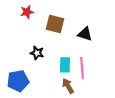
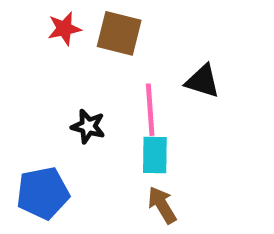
brown square: (55, 24) -> (119, 33), moved
pink line: (82, 68) -> (150, 110), moved

